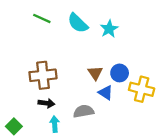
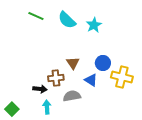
brown triangle: (95, 73) -> (73, 63), moved
brown cross: (43, 75) -> (56, 78), moved, size x0.7

